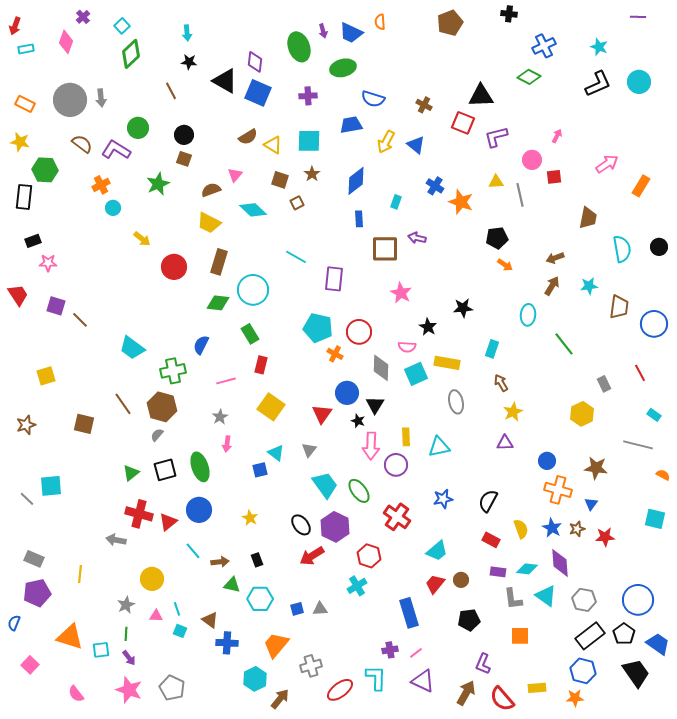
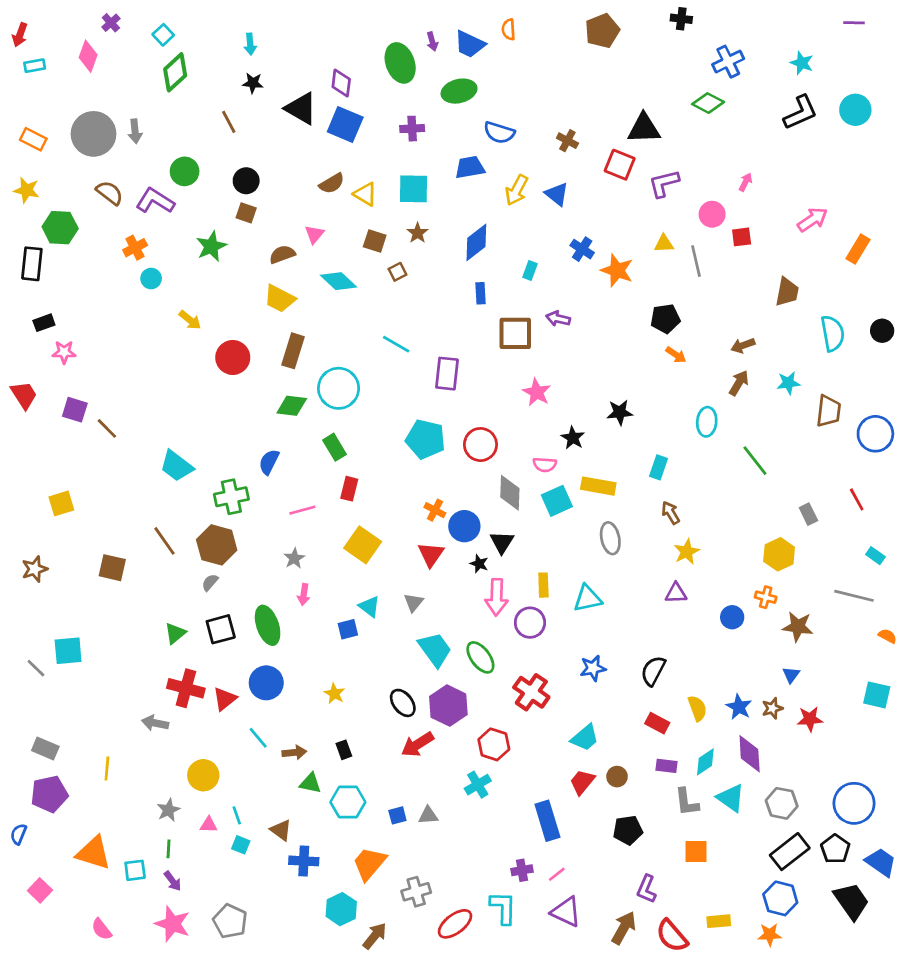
orange cross: (335, 354) -> (435, 510), moved
orange cross: (558, 490) -> (766, 597), moved, size x0.6
cyan diamond: (527, 569) -> (705, 762), turned -40

